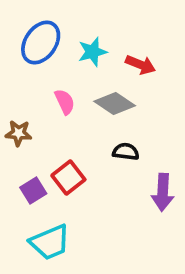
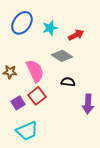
red arrow: (141, 65) -> (76, 35), turned -49
pink semicircle: (65, 102) -> (35, 71), moved, size x1.6

